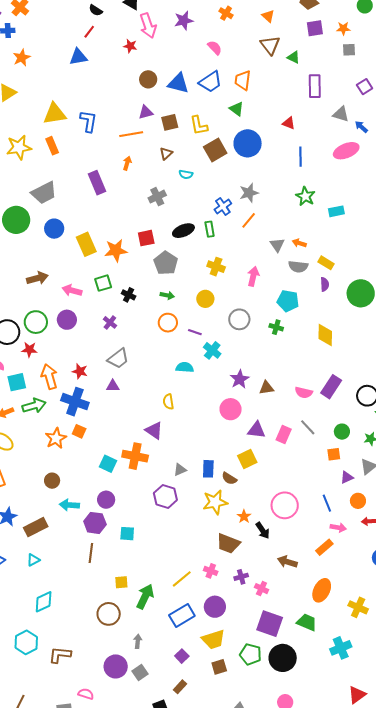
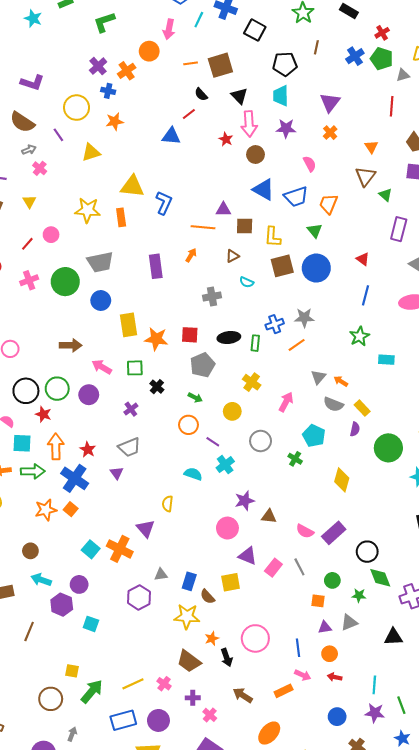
brown circle: (148, 79) -> (255, 155), moved
purple triangle: (113, 386) -> (117, 473), turned 40
brown line: (91, 553) -> (29, 632), moved

